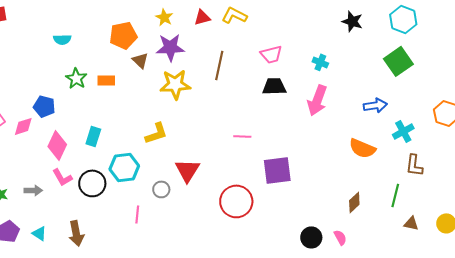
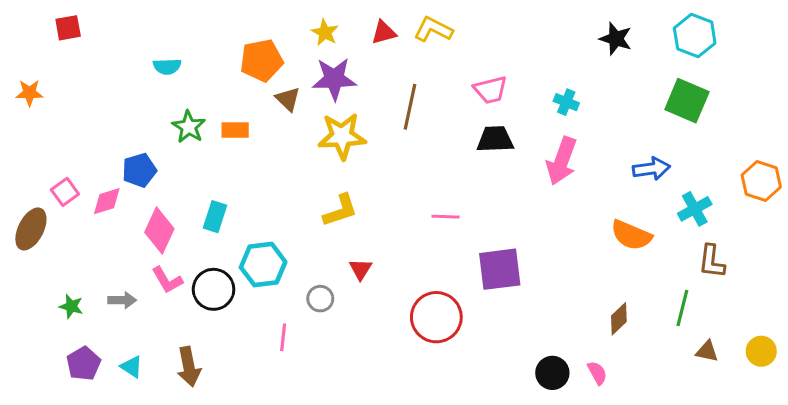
green square: (398, 61) -> (687, 101), turned -32
blue pentagon: (44, 106) -> (139, 170), turned -30
yellow L-shape: (156, 133) -> (340, 210), moved
red triangle: (187, 170) -> (361, 269), size x0.6

